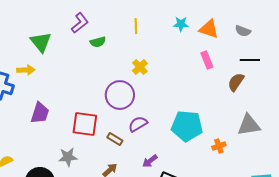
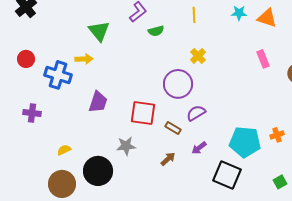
pink rectangle: (207, 60) -> (263, 59), moved
cyan pentagon: (187, 126) -> (245, 142), moved
purple arrow: (150, 161) -> (199, 148), moved

